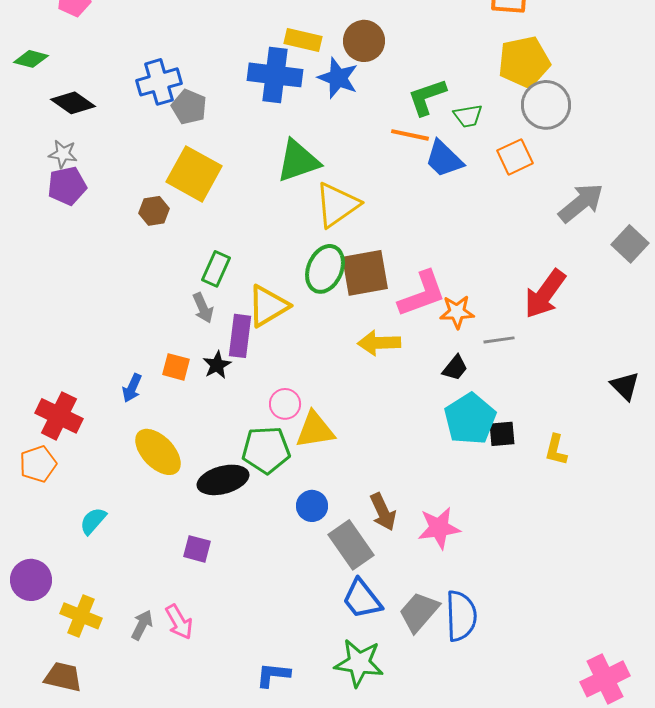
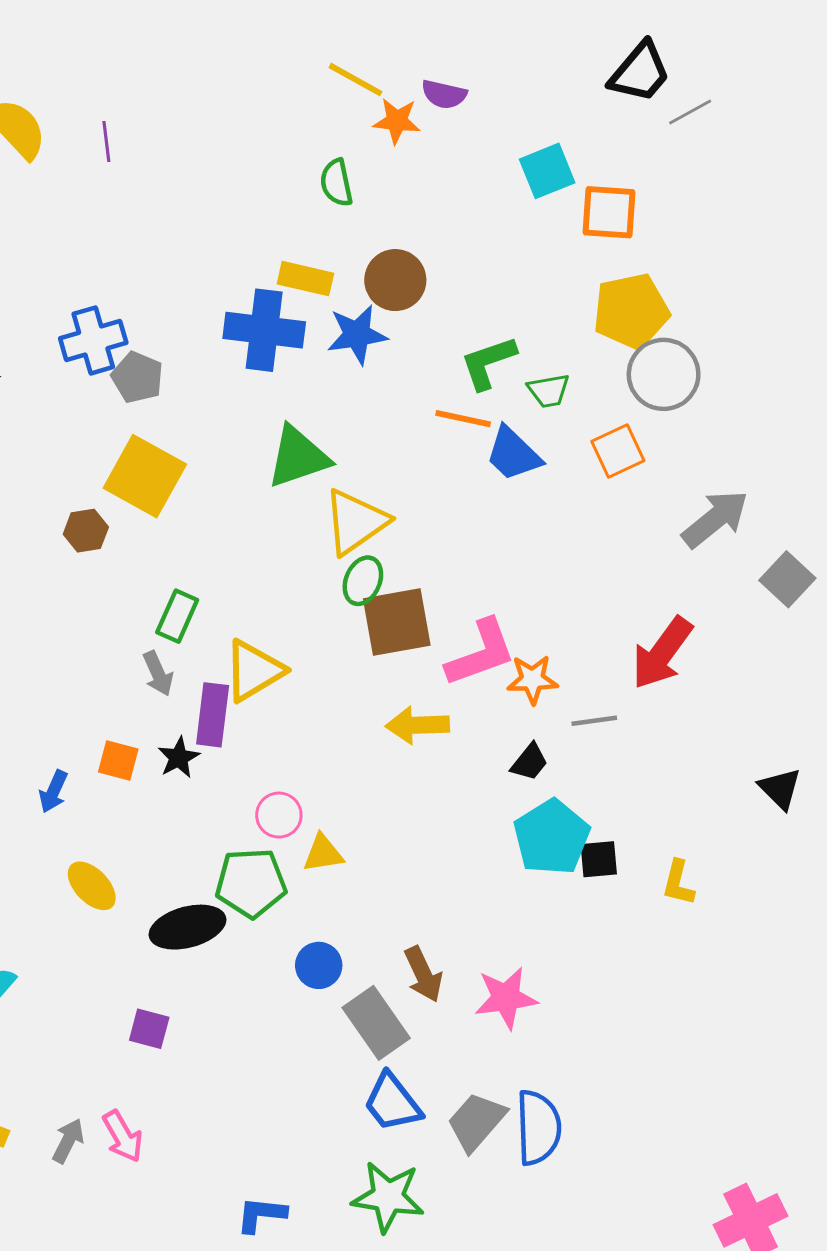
blue star: (338, 78) -> (357, 335), turned -30
green ellipse: (325, 269) -> (363, 581), moved, size x0.7
yellow triangle: (315, 430) -> (323, 853), size x0.7
yellow ellipse: (158, 452) -> (92, 886), size x0.7

